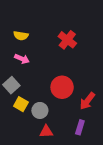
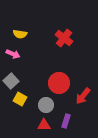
pink arrow: (22, 59) -> (13, 54), moved
gray circle: (40, 110) -> (46, 105), moved
purple rectangle: (80, 127) -> (66, 121), moved

